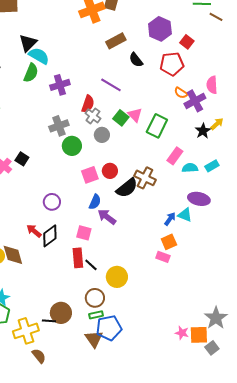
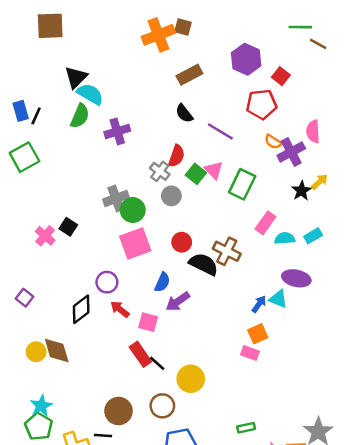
black semicircle: (136, 60) -> (184, 113), moved
purple line: (111, 85) -> (220, 131), moved
red semicircle: (88, 104) -> (177, 156), moved
gray cross: (59, 126) -> (116, 198), moved
pink square: (90, 175) -> (135, 244), moved, size x1.4
black semicircle: (127, 188) -> (204, 264), turned -115
purple arrow: (107, 217) -> (178, 301), turned -72
red arrow: (34, 231) -> (120, 309), moved
black diamond: (50, 236) -> (81, 309), moved
red rectangle: (78, 258) -> (140, 354), turned -30
brown circle: (61, 313) -> (119, 411), moved
green rectangle: (96, 315) -> (246, 428), moved

